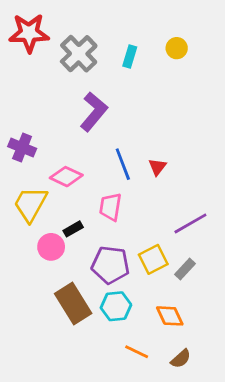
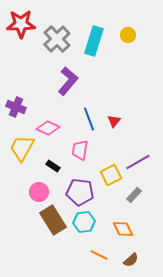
cyan rectangle: (130, 56) -> (94, 41), size x1.8
black rectangle: (73, 229) -> (53, 166), turned 64
pink circle: (51, 247) -> (39, 192), moved
yellow square: (153, 259) -> (111, 175), moved

